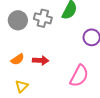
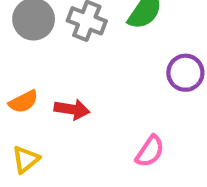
pink semicircle: (79, 76) -> (150, 151), size x0.7

